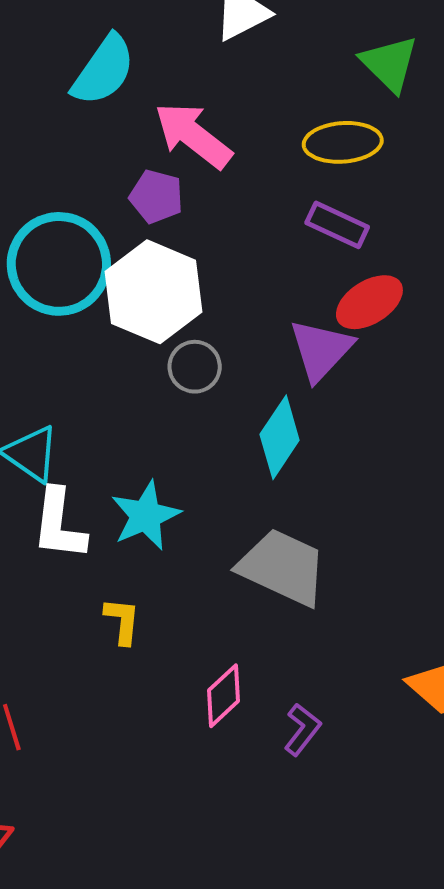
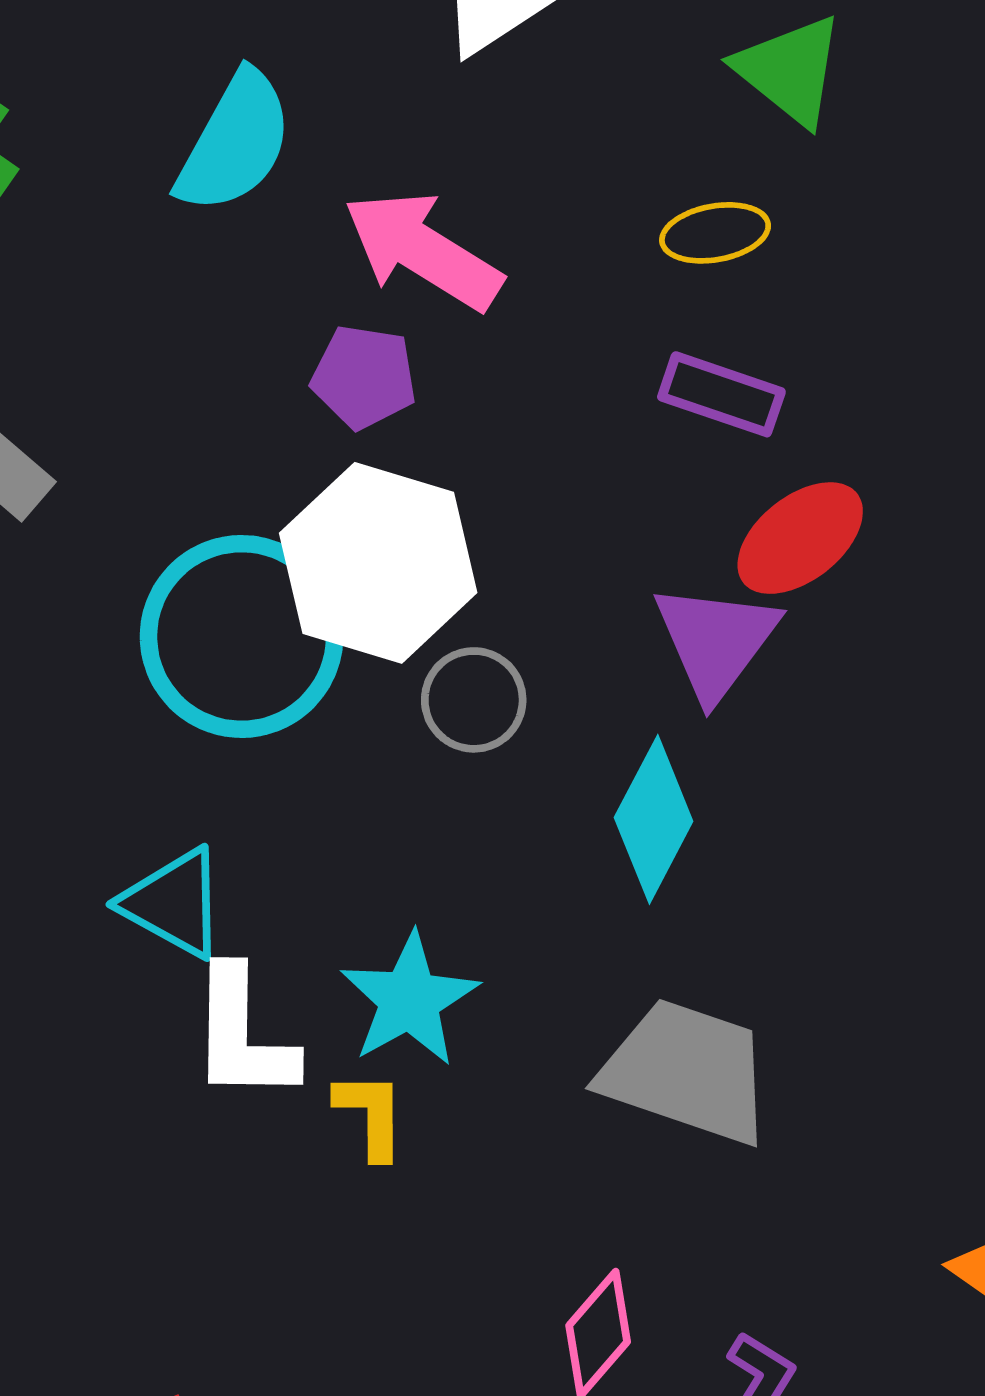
yellow ellipse: (343, 142) -> (715, 233), size x0.7
cyan circle: (59, 264) -> (242, 636), moved
yellow L-shape: (122, 621) -> (371, 1115), moved

